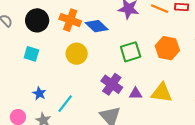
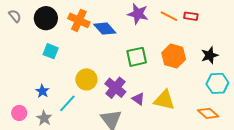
cyan square: (31, 54) -> (51, 51), moved
yellow circle: (77, 54) -> (86, 79), moved
purple triangle: (136, 94) -> (138, 99), turned 32

